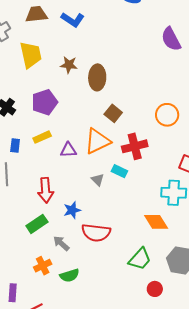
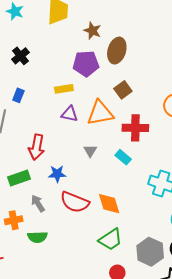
purple pentagon: (45, 102) -> (86, 64), moved
yellow rectangle: (42, 137) -> (64, 89), moved
cyan rectangle: (119, 171) -> (123, 157), moved
orange diamond: (156, 222) -> (109, 204), moved

